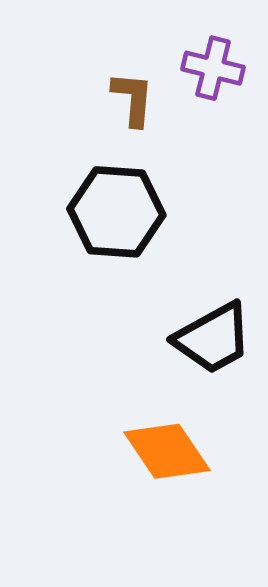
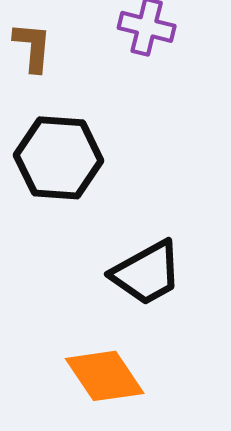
brown L-shape: (133, 99) -> (33, 47), moved

